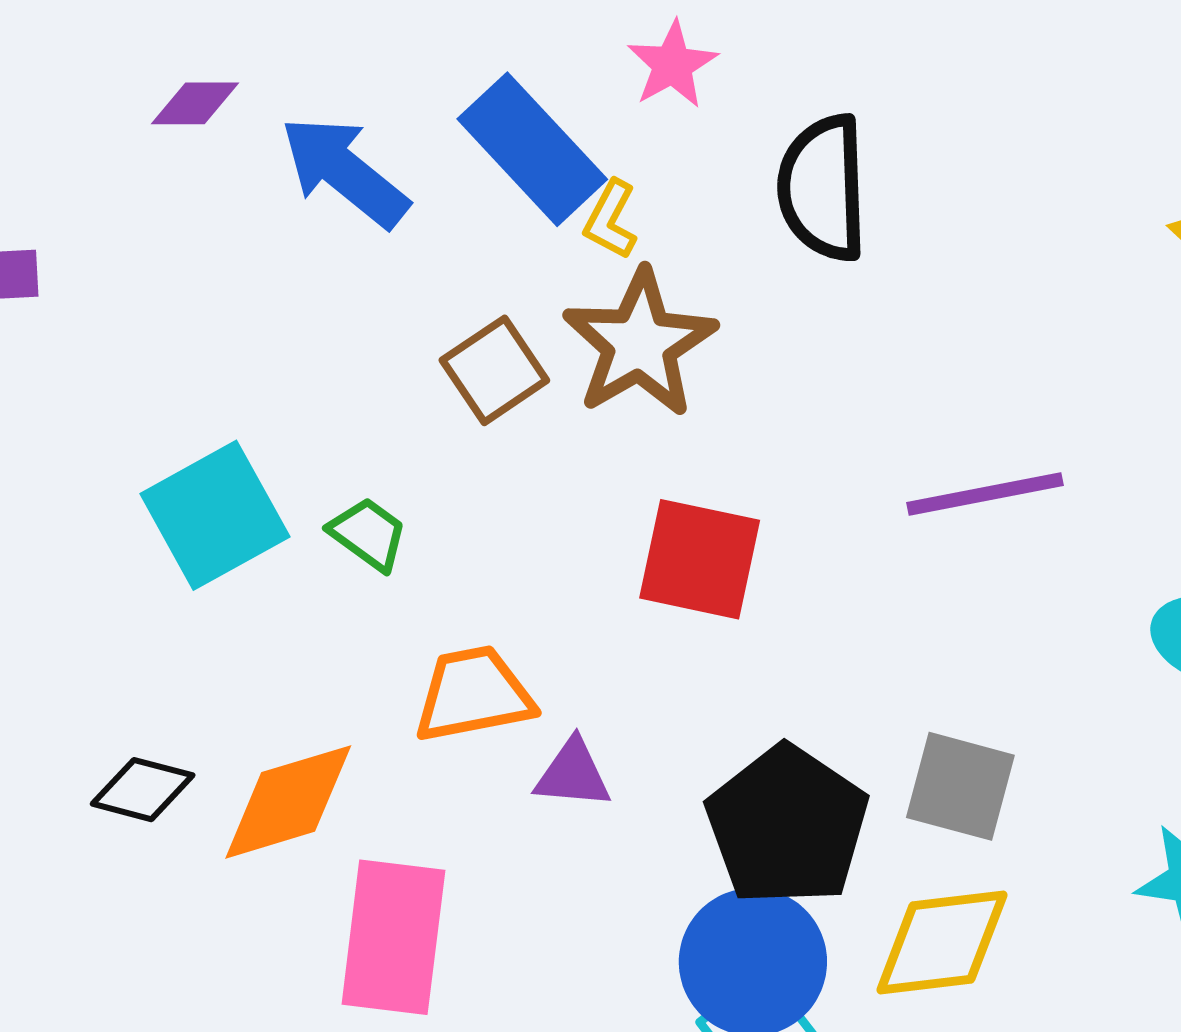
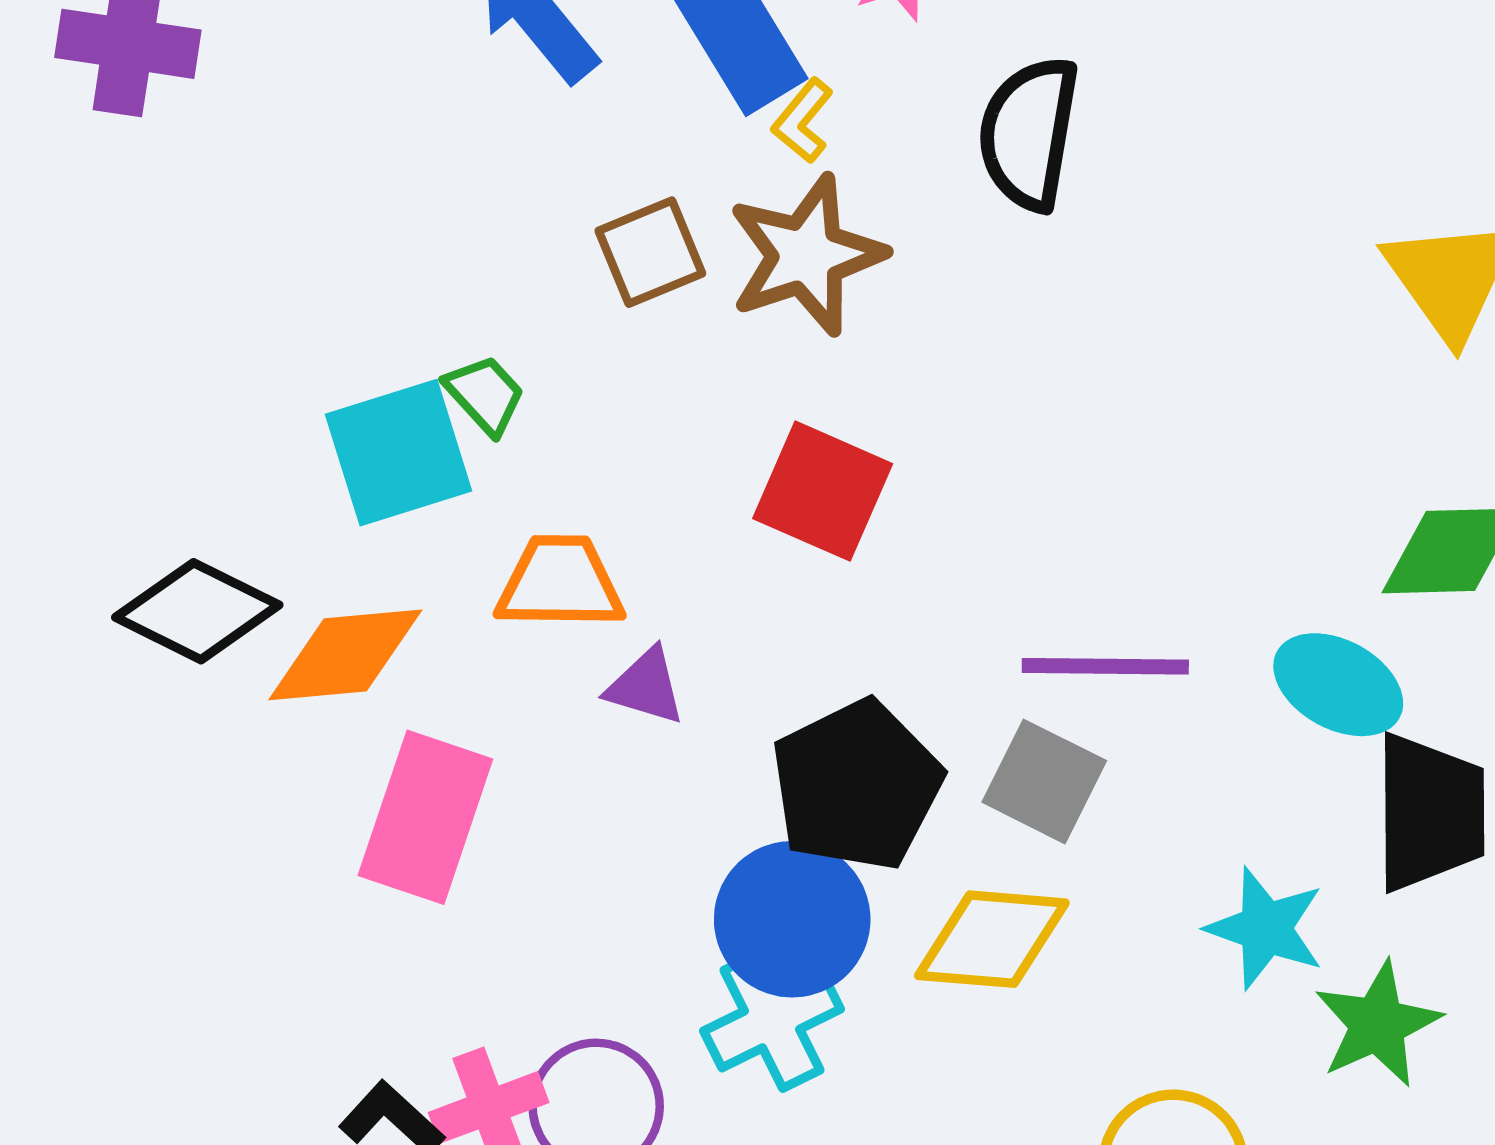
purple line: (985, 494) -> (1105, 666), moved
cyan square: (215, 515) -> (398, 453), moved
black diamond: (143, 790) -> (197, 611), size x1.5

